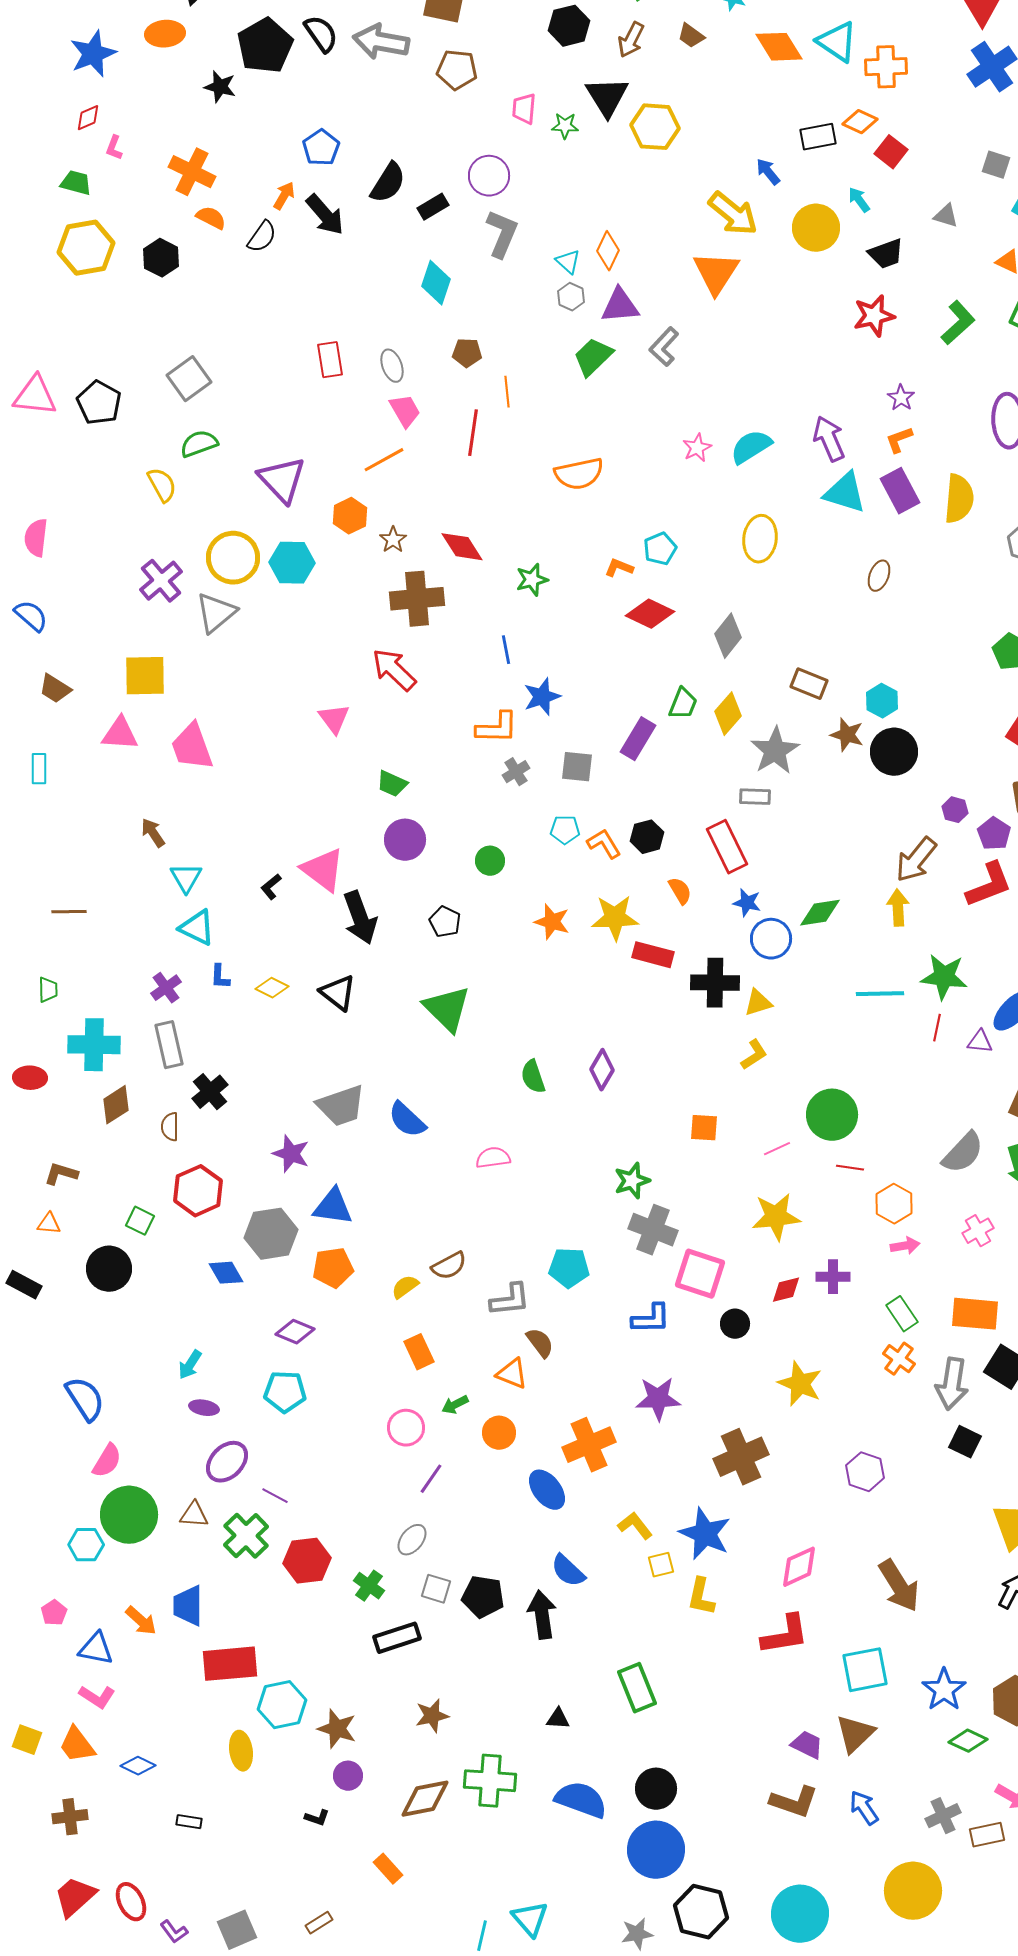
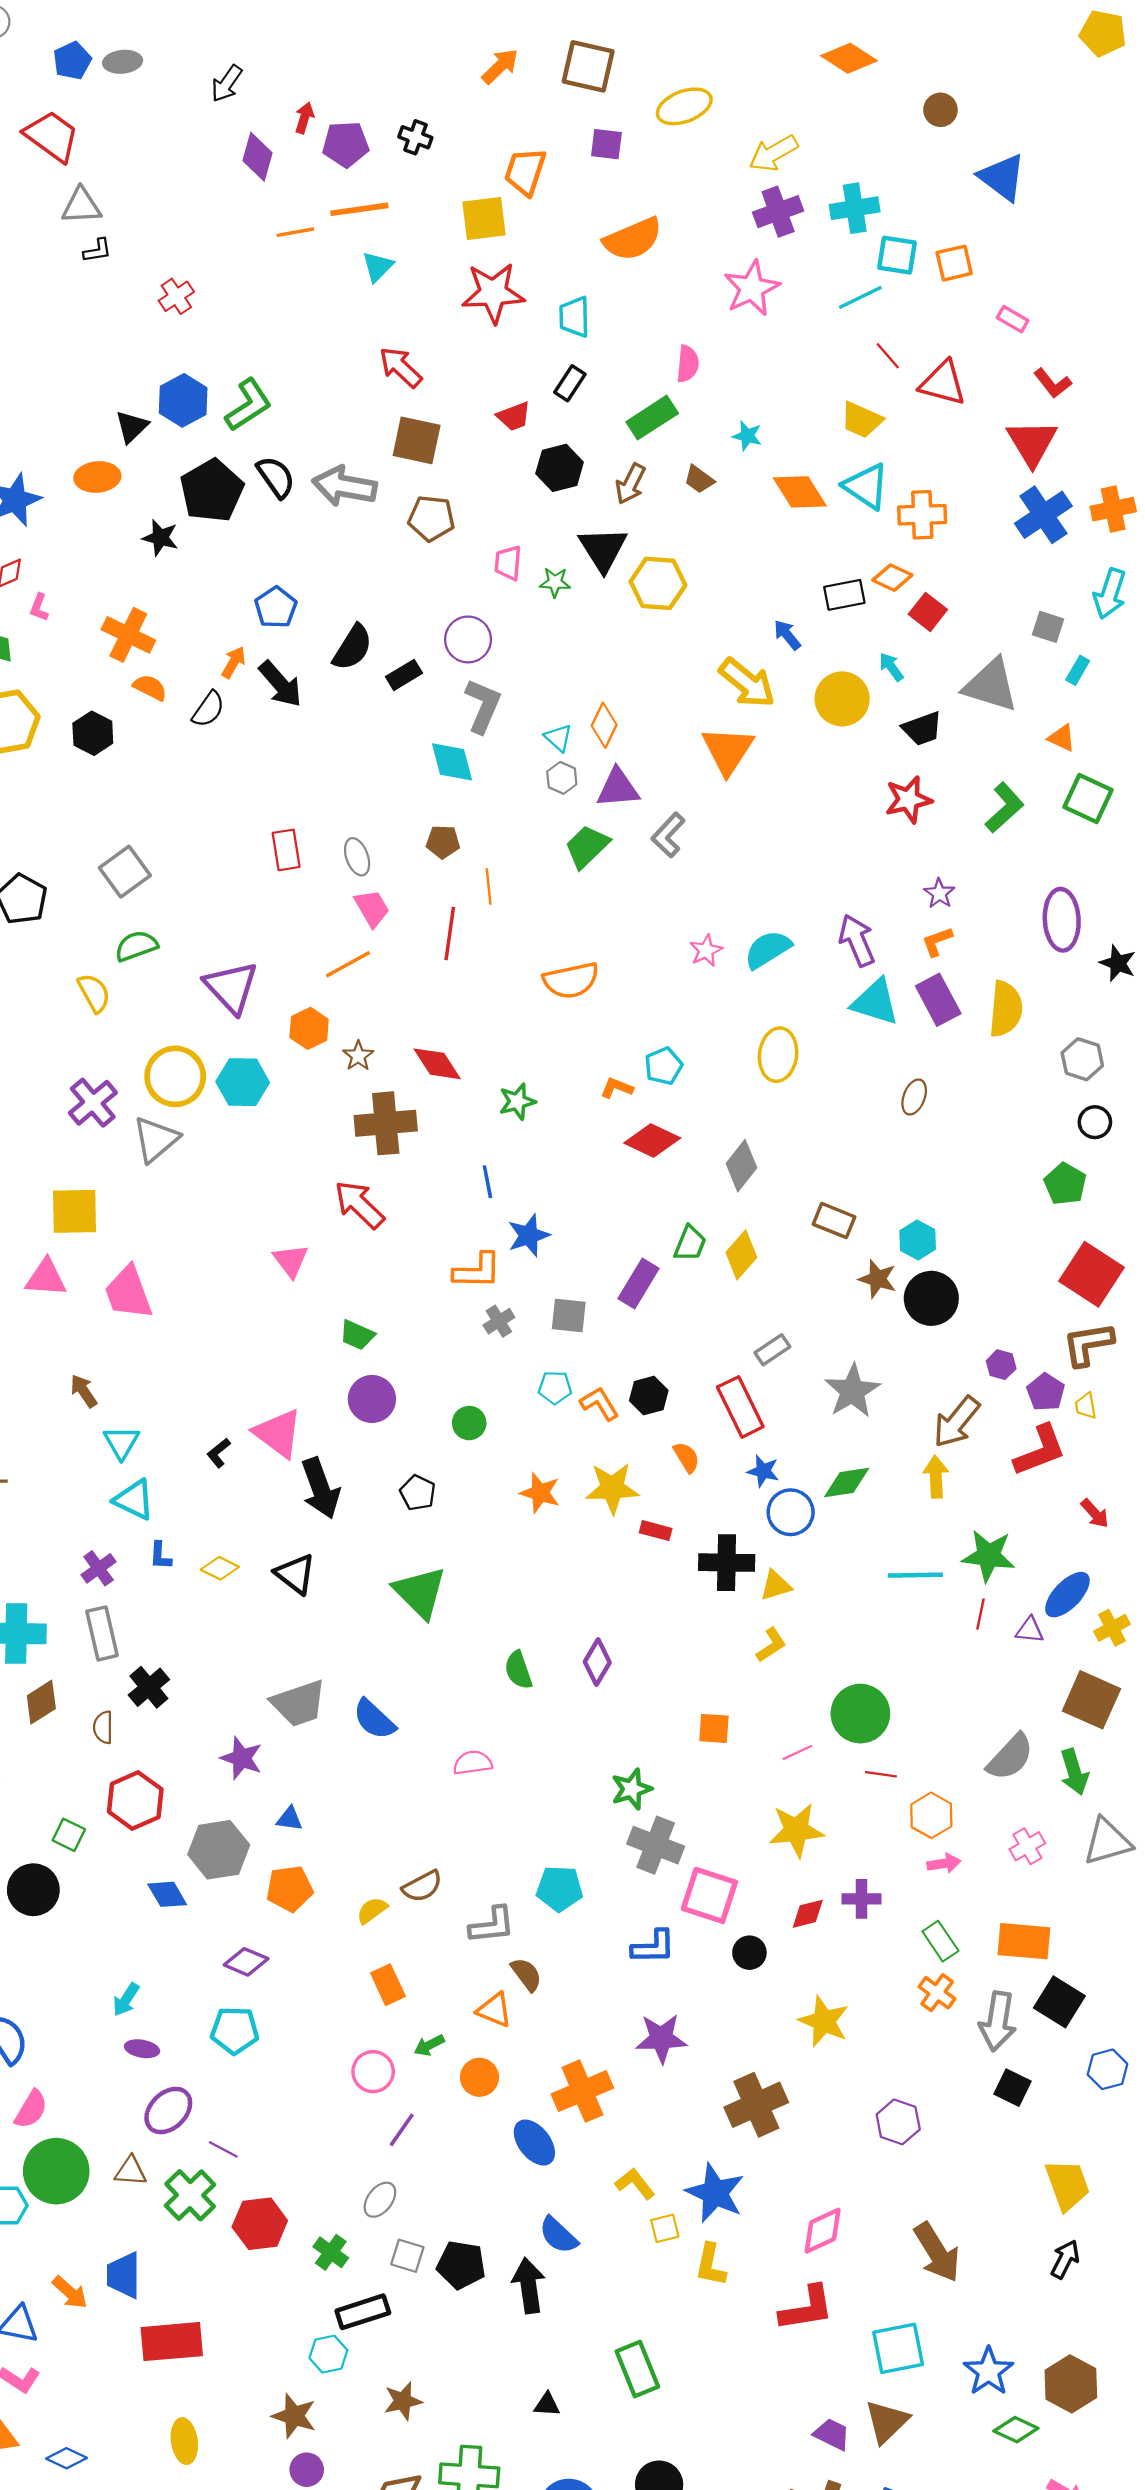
gray triangle: (946, 216) -> (991, 685), size x2.0
cyan diamond: (436, 283) -> (452, 762), moved, turned -33
gray star: (775, 751) -> (852, 1391), moved
gray rectangle: (755, 797) -> (772, 1350), turned -36
red rectangle: (653, 955) -> (656, 1531), size x0.7
blue triangle: (333, 1207) -> (290, 1819), size x0.6
cyan hexagon: (282, 1705) -> (328, 2354), moved, size x0.7

